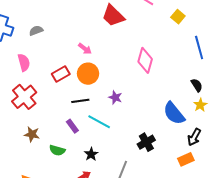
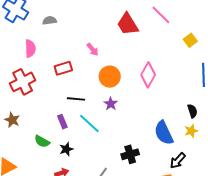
orange circle: (88, 74) -> (110, 77), moved
brown star: (32, 134) -> (12, 120), moved
black star: (91, 154) -> (66, 149), moved

